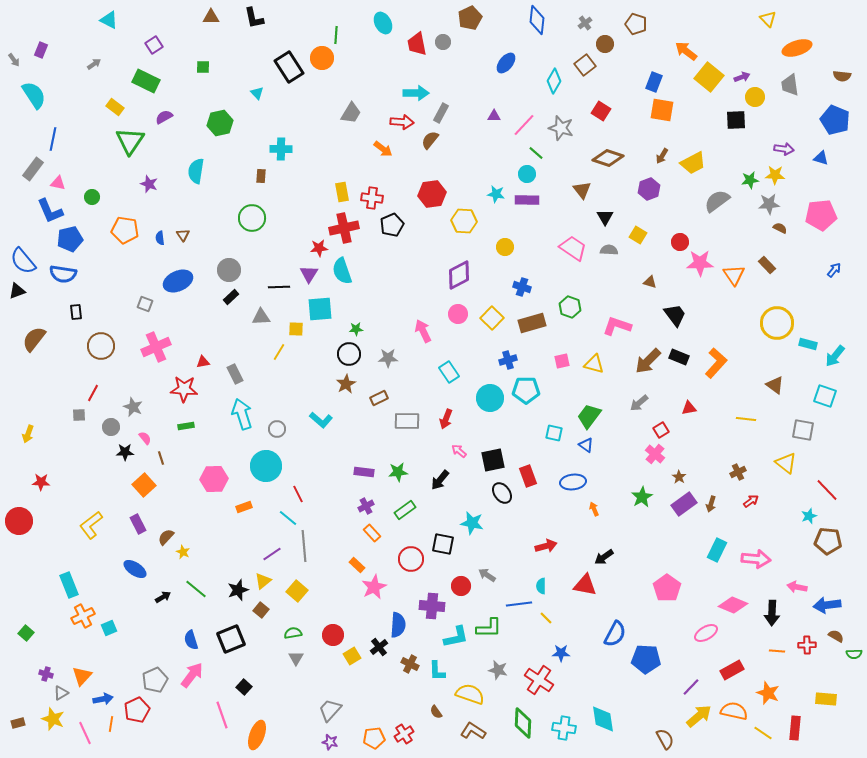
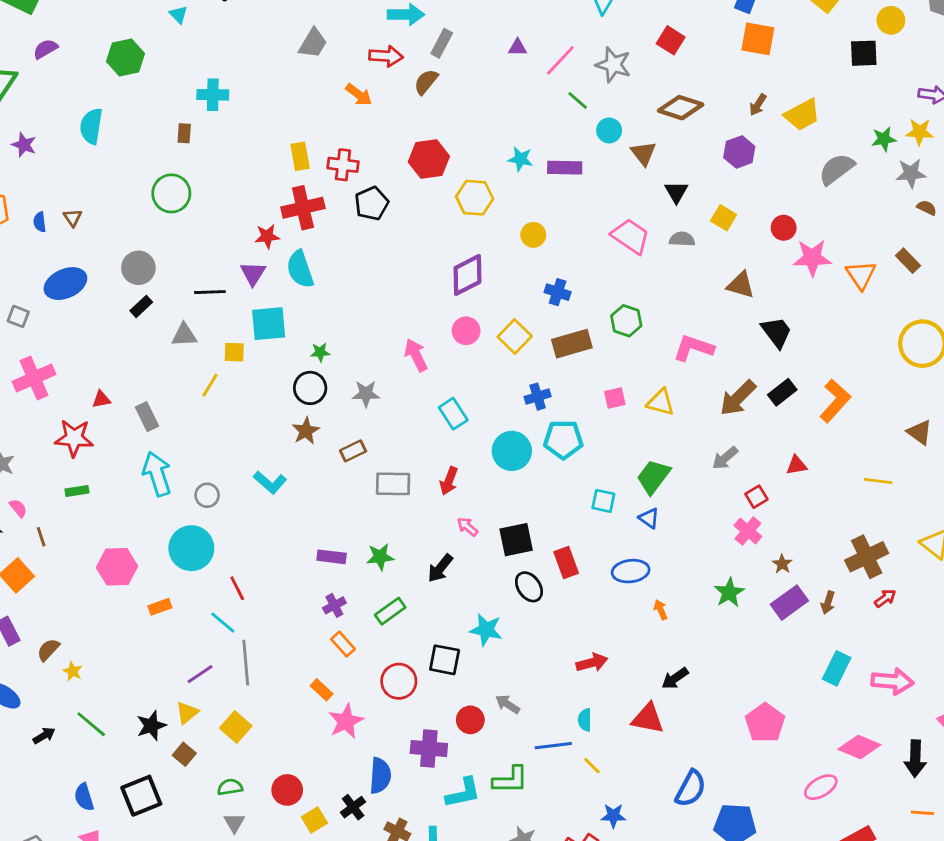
cyan circle: (527, 174) -> (609, 130), moved
brown triangle: (650, 282) -> (741, 285), size x1.5
black rectangle: (679, 357) -> (782, 392), turned -60
brown cross: (738, 472) -> (867, 557), size x1.8

